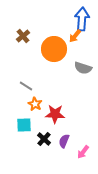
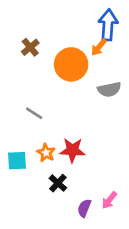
gray semicircle: (83, 68) -> (109, 89), turned -30
orange star: (35, 104) -> (46, 153), moved
cyan square: (24, 125) -> (17, 161), moved
purple semicircle: (64, 141) -> (84, 208), moved

